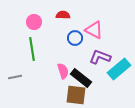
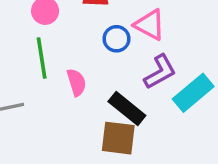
purple L-shape: (100, 57) -> (160, 72), turned 130
pink semicircle: (63, 71) -> (76, 82), moved

